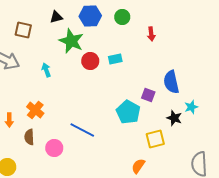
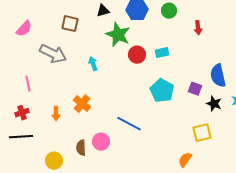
cyan pentagon: (128, 112) -> (162, 91), moved
black star: (174, 118) -> (214, 104), moved
brown semicircle: (29, 137) -> (81, 148), moved

